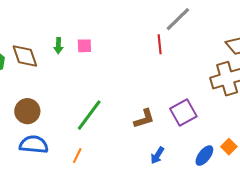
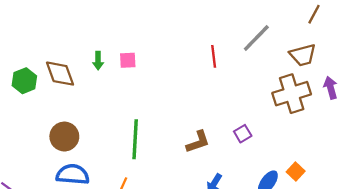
gray line: (178, 19) -> (256, 38), moved
purple square: (183, 113) -> (243, 134), size x0.6
green line: (89, 115) -> (135, 139), turned -32

